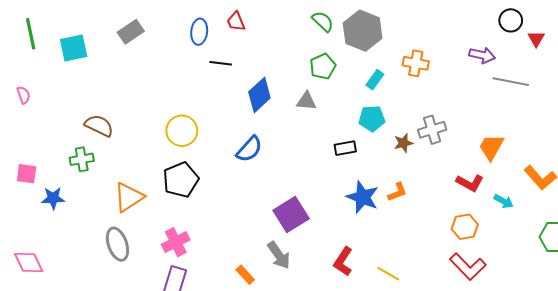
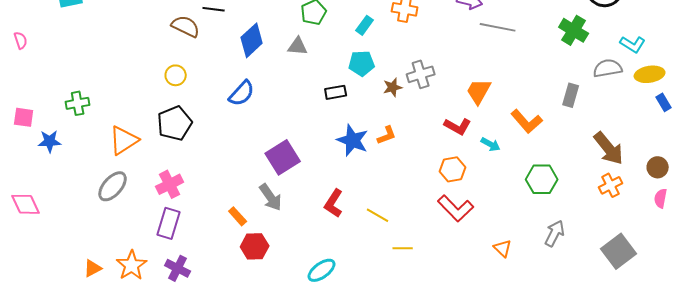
brown semicircle: (99, 126) -> (186, 26), moved
yellow circle: (182, 131) -> (176, 75), size x0.7
gray ellipse: (117, 244) -> (113, 186), turned 60

